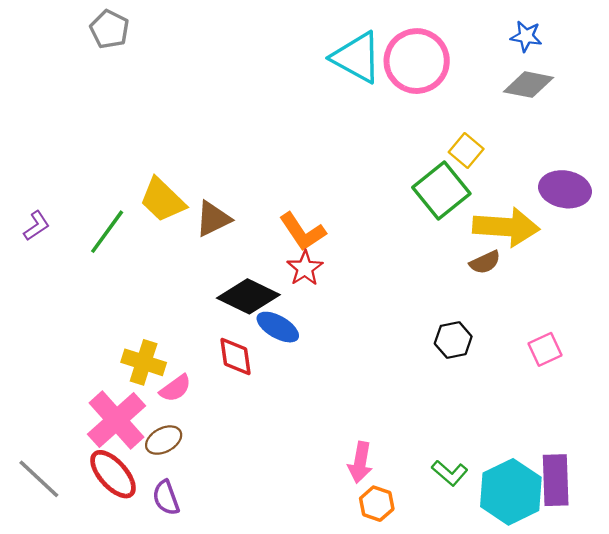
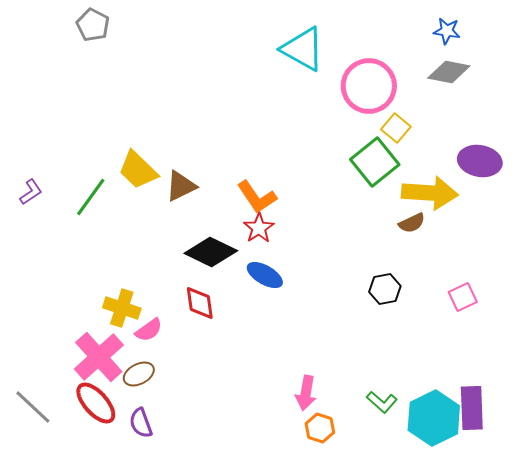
pink circle: (417, 61) -> (369, 86), moved
blue ellipse: (278, 327) -> (265, 275), moved

